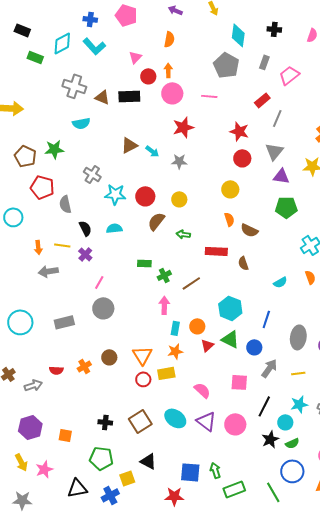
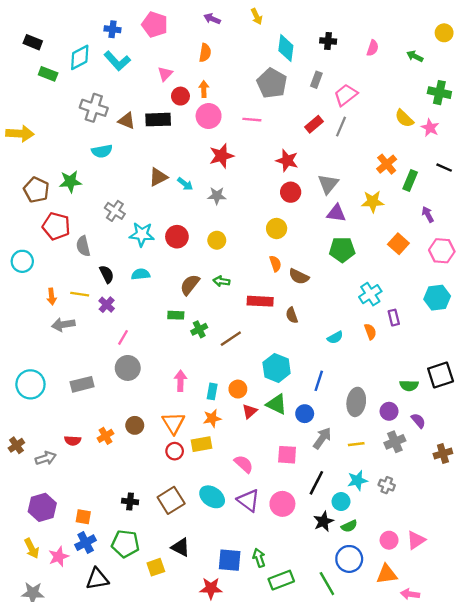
gray line: (277, 118) -> (341, 127), moved
brown semicircle: (156, 221) -> (190, 285), moved
pink arrow: (164, 305) -> (180, 381), moved
blue cross: (110, 495) -> (86, 543), moved

